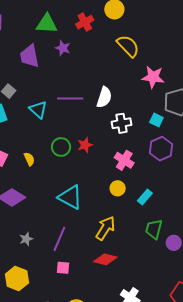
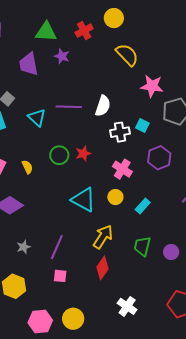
cyan square: (156, 120) -> (142, 125), moved
cyan triangle: (70, 197) -> (84, 200), moved
green trapezoid: (154, 229) -> (142, 246), moved
red diamond: (105, 259) -> (103, 268), turned -70

